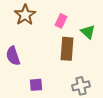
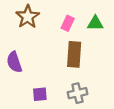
green triangle: (88, 32) -> (95, 23), moved, turned -42
gray cross: (81, 86) -> (78, 93), moved

